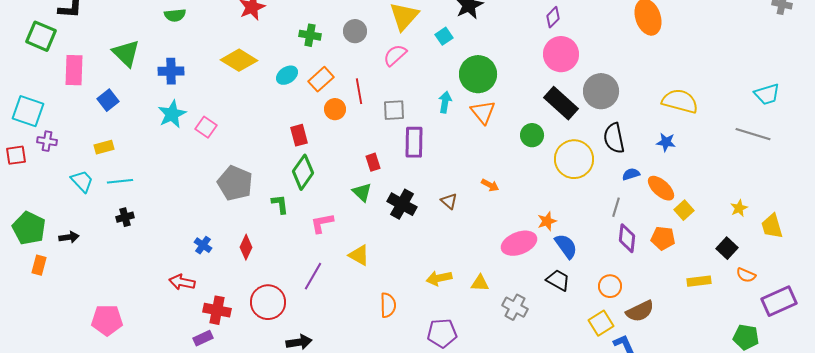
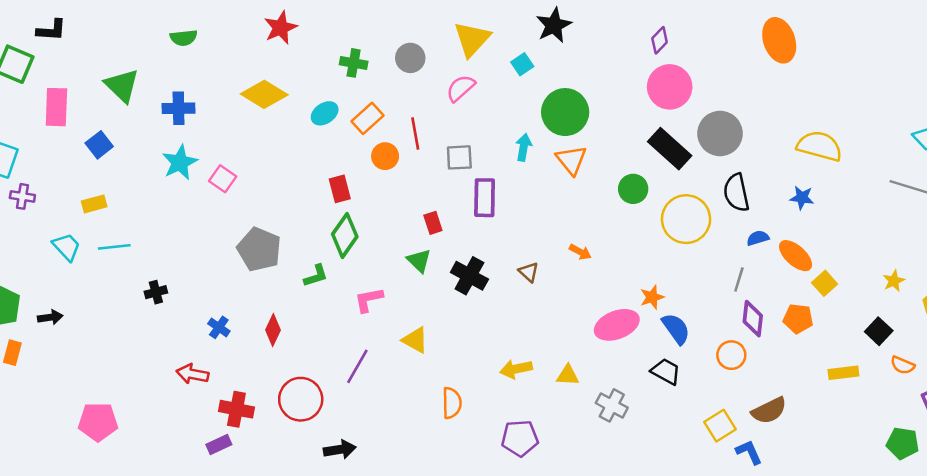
green L-shape: (280, 204) -> (316, 276), turned 80
black cross: (125, 217) -> (156, 292), moved
orange circle: (610, 286) -> (731, 355), moved

